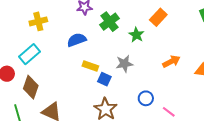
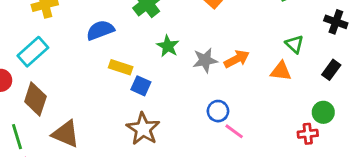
green star: (136, 35) -> (168, 46), moved
gray star: (124, 64) -> (205, 60), moved
blue circle: (146, 98) -> (218, 111), moved

